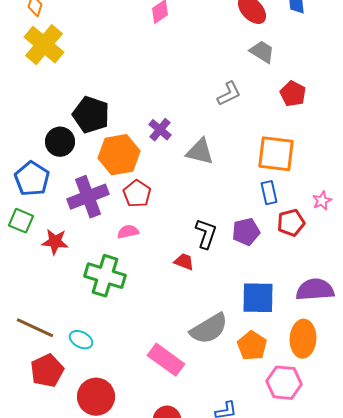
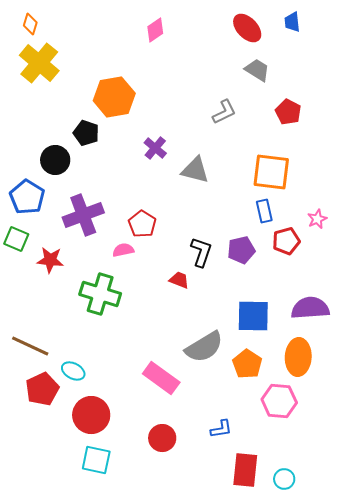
black pentagon: (91, 115) -> (86, 133), size x0.7
orange hexagon: (119, 155) -> (114, 97), moved
red pentagon: (137, 194) -> (142, 224), moved
cyan ellipse: (81, 340) -> (73, 371), moved

